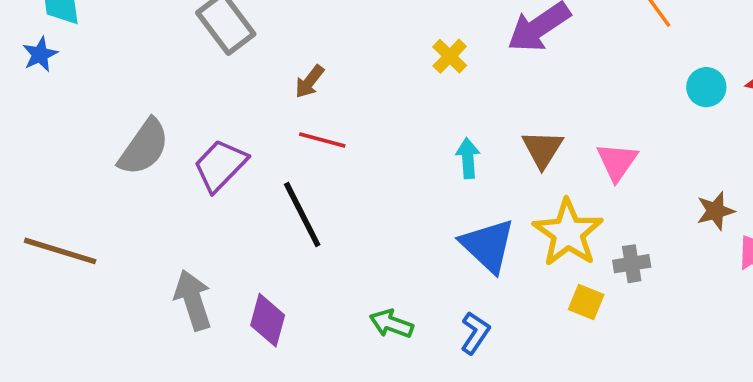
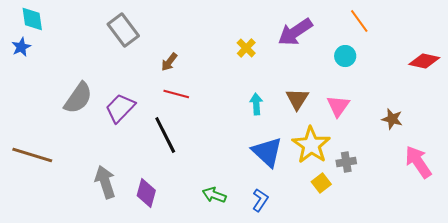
cyan circle: (706, 87) -> (345, 56), moved
brown star: (715, 211) -> (392, 119), moved, turned 30
yellow square: (586, 302) -> (321, 183), turned 30

